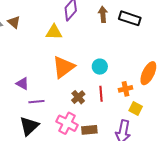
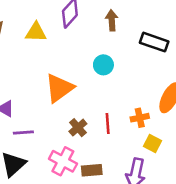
black rectangle: (130, 18) -> (154, 42), moved
yellow triangle: (54, 32) -> (36, 32), moved
cyan circle: (100, 67) -> (103, 65), moved

